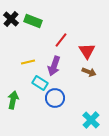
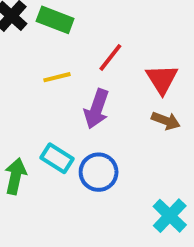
yellow line: (28, 62) -> (57, 77), moved
cyan rectangle: (40, 83) -> (57, 158), moved

